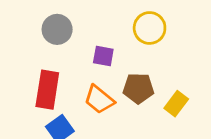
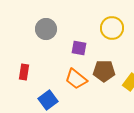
red rectangle: (47, 90) -> (24, 72), moved, size x0.6

